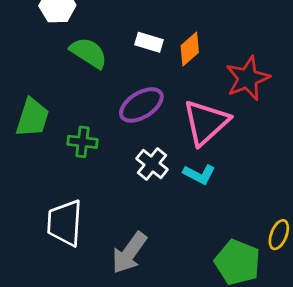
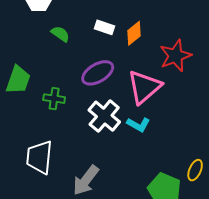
green semicircle: (89, 53) -> (60, 34), size x0.7
white cross: (152, 164) -> (104, 116), size x1.4

